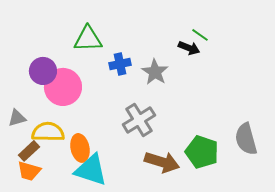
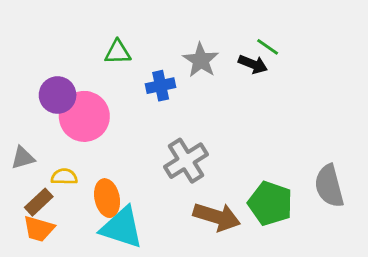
green triangle: (88, 39) -> (118, 52), size x0.7
gray star: (155, 72) -> (201, 60), moved
yellow semicircle: (48, 132) -> (64, 177), size x0.6

